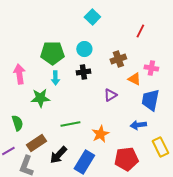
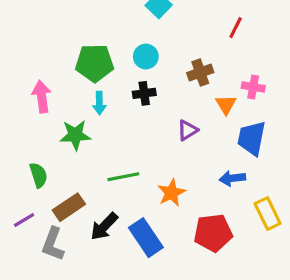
orange triangle: (134, 79) -> (226, 105), turned 32
blue rectangle: (84, 162) -> (146, 238), turned -65

